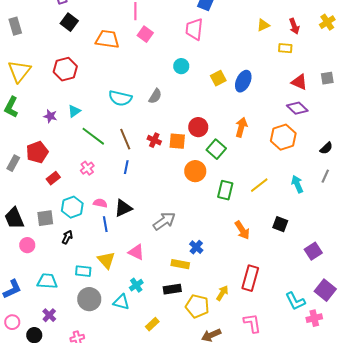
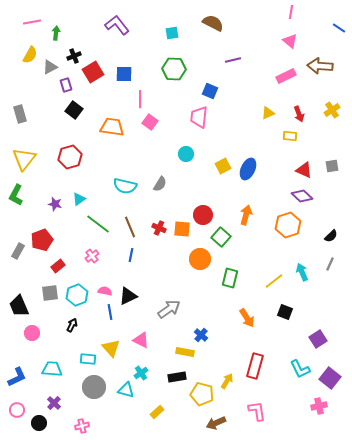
yellow line: (259, 185) -> (274, 281), moved
gray square: (45, 218) -> (50, 293), moved
cyan L-shape: (295, 301) -> (300, 369), moved

